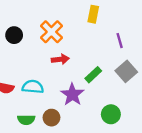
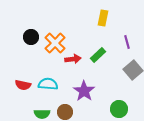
orange cross: (51, 32) -> (55, 43), moved
green rectangle: (93, 75) -> (98, 55), moved

